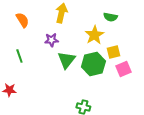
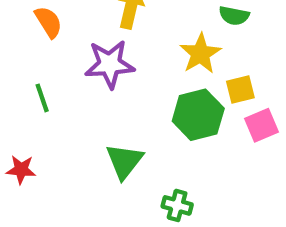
purple star: (51, 40) -> (110, 64), size x1.6
green triangle: (66, 60) -> (124, 161), moved

